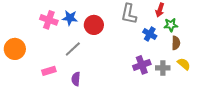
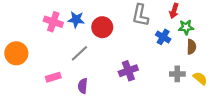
yellow semicircle: (184, 64) -> (200, 78), moved
purple cross: (142, 65) -> (128, 71), moved

